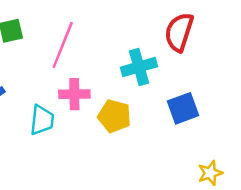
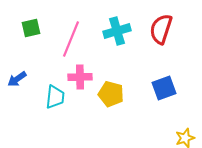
cyan cross: (139, 67) -> (117, 31), moved

